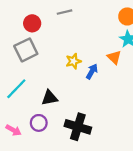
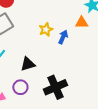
orange triangle: (114, 57) -> (82, 23), turned -40
black cross: (78, 127) -> (55, 87), turned -35

